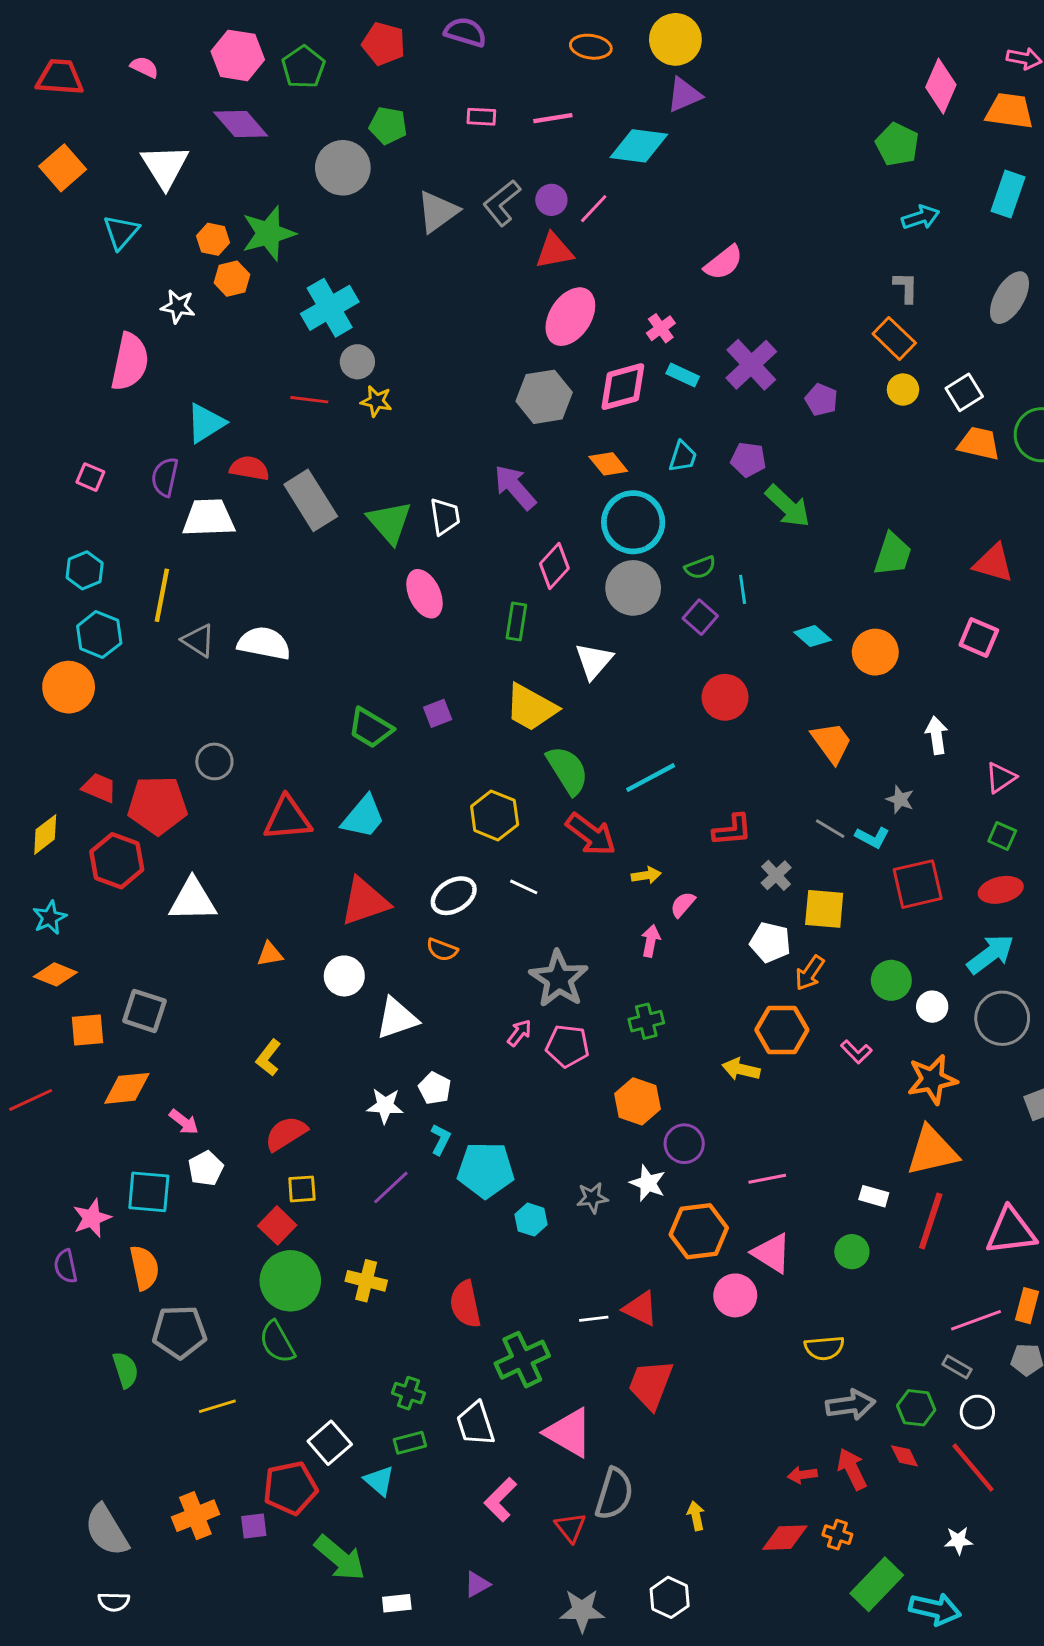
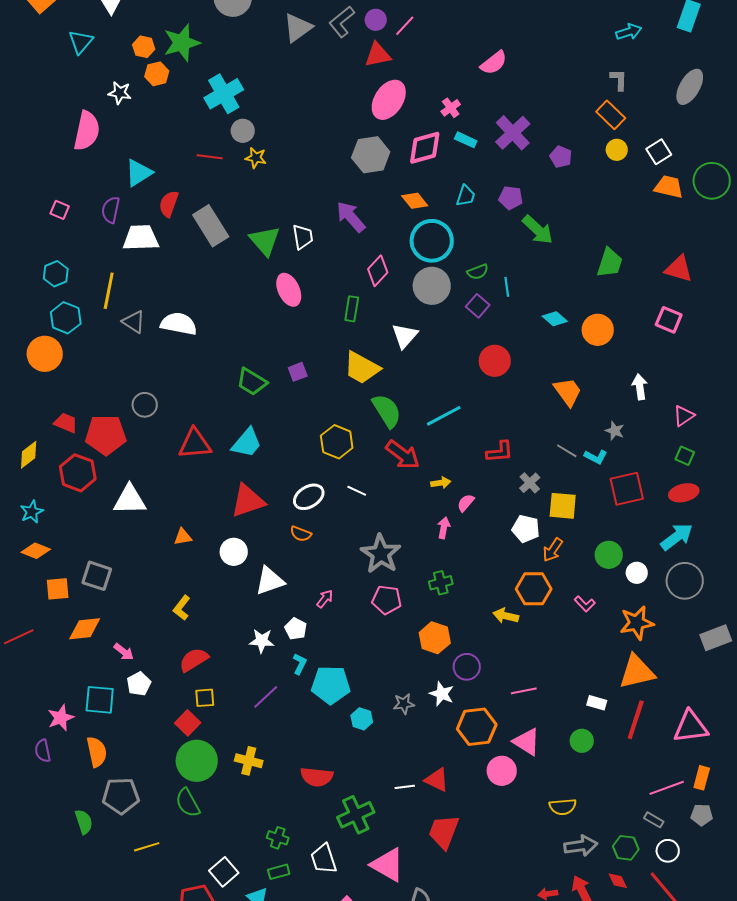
red semicircle: (249, 468) -> (169, 204), turned -80
pink arrow: (519, 1033) -> (325, 599), moved
red semicircle: (465, 1304) -> (317, 777), turned -72

